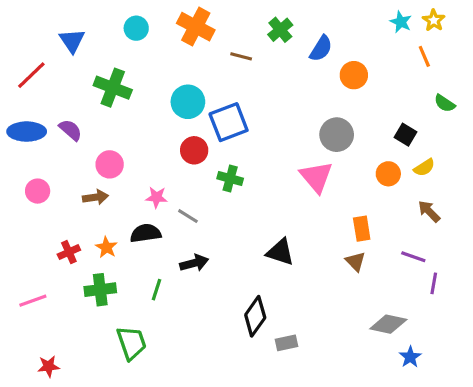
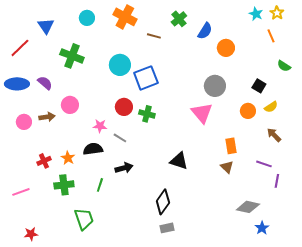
red circle: (194, 150) -> (124, 107), moved
brown arrow: (96, 197) -> (47, 117), moved
gray rectangle: (287, 343) -> (167, 228), moved

